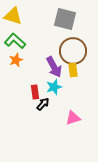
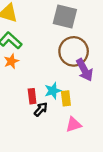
purple arrow: (54, 67) -> (84, 70), moved
yellow rectangle: (73, 70) -> (66, 98), moved

